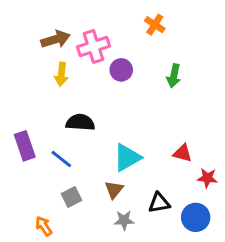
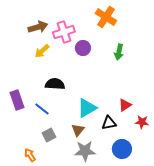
orange cross: (155, 25) -> (106, 17), size x1.5
yellow arrow: (61, 74) -> (42, 51), turned 42
red triangle: (183, 153) -> (125, 105), turned -48
black triangle: (159, 203) -> (109, 123), moved
blue circle: (196, 217) -> (122, 149), moved
gray star: (124, 220) -> (85, 151), size x1.5

